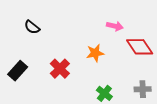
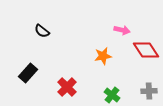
red cross: (60, 69) -> (67, 87), moved

